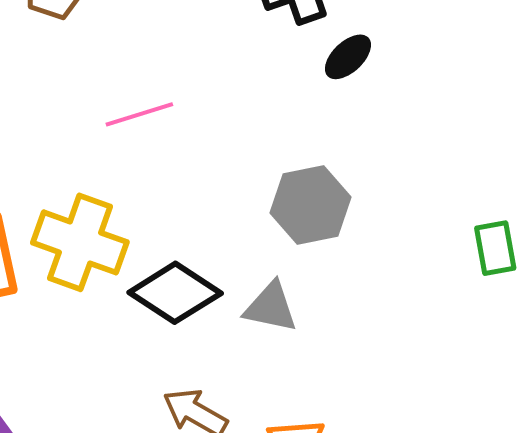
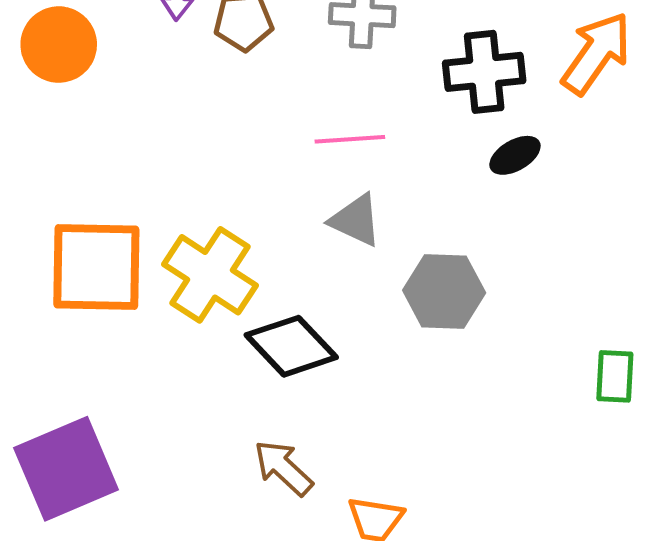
pink line: (139, 114) -> (350, 139), moved
gray triangle: (271, 307) -> (356, 220), moved

